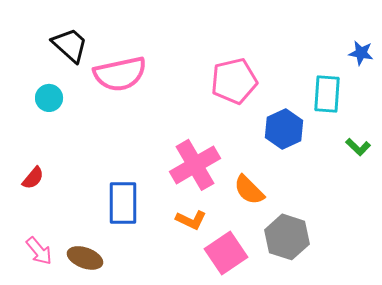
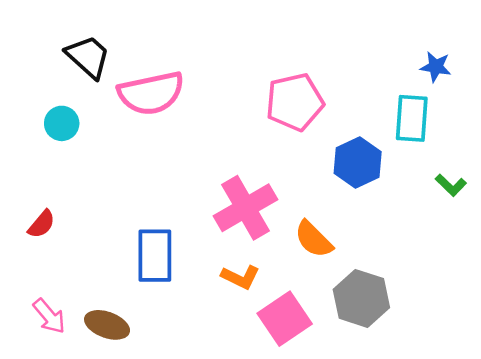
blue star: (361, 53) -> (436, 67), moved

